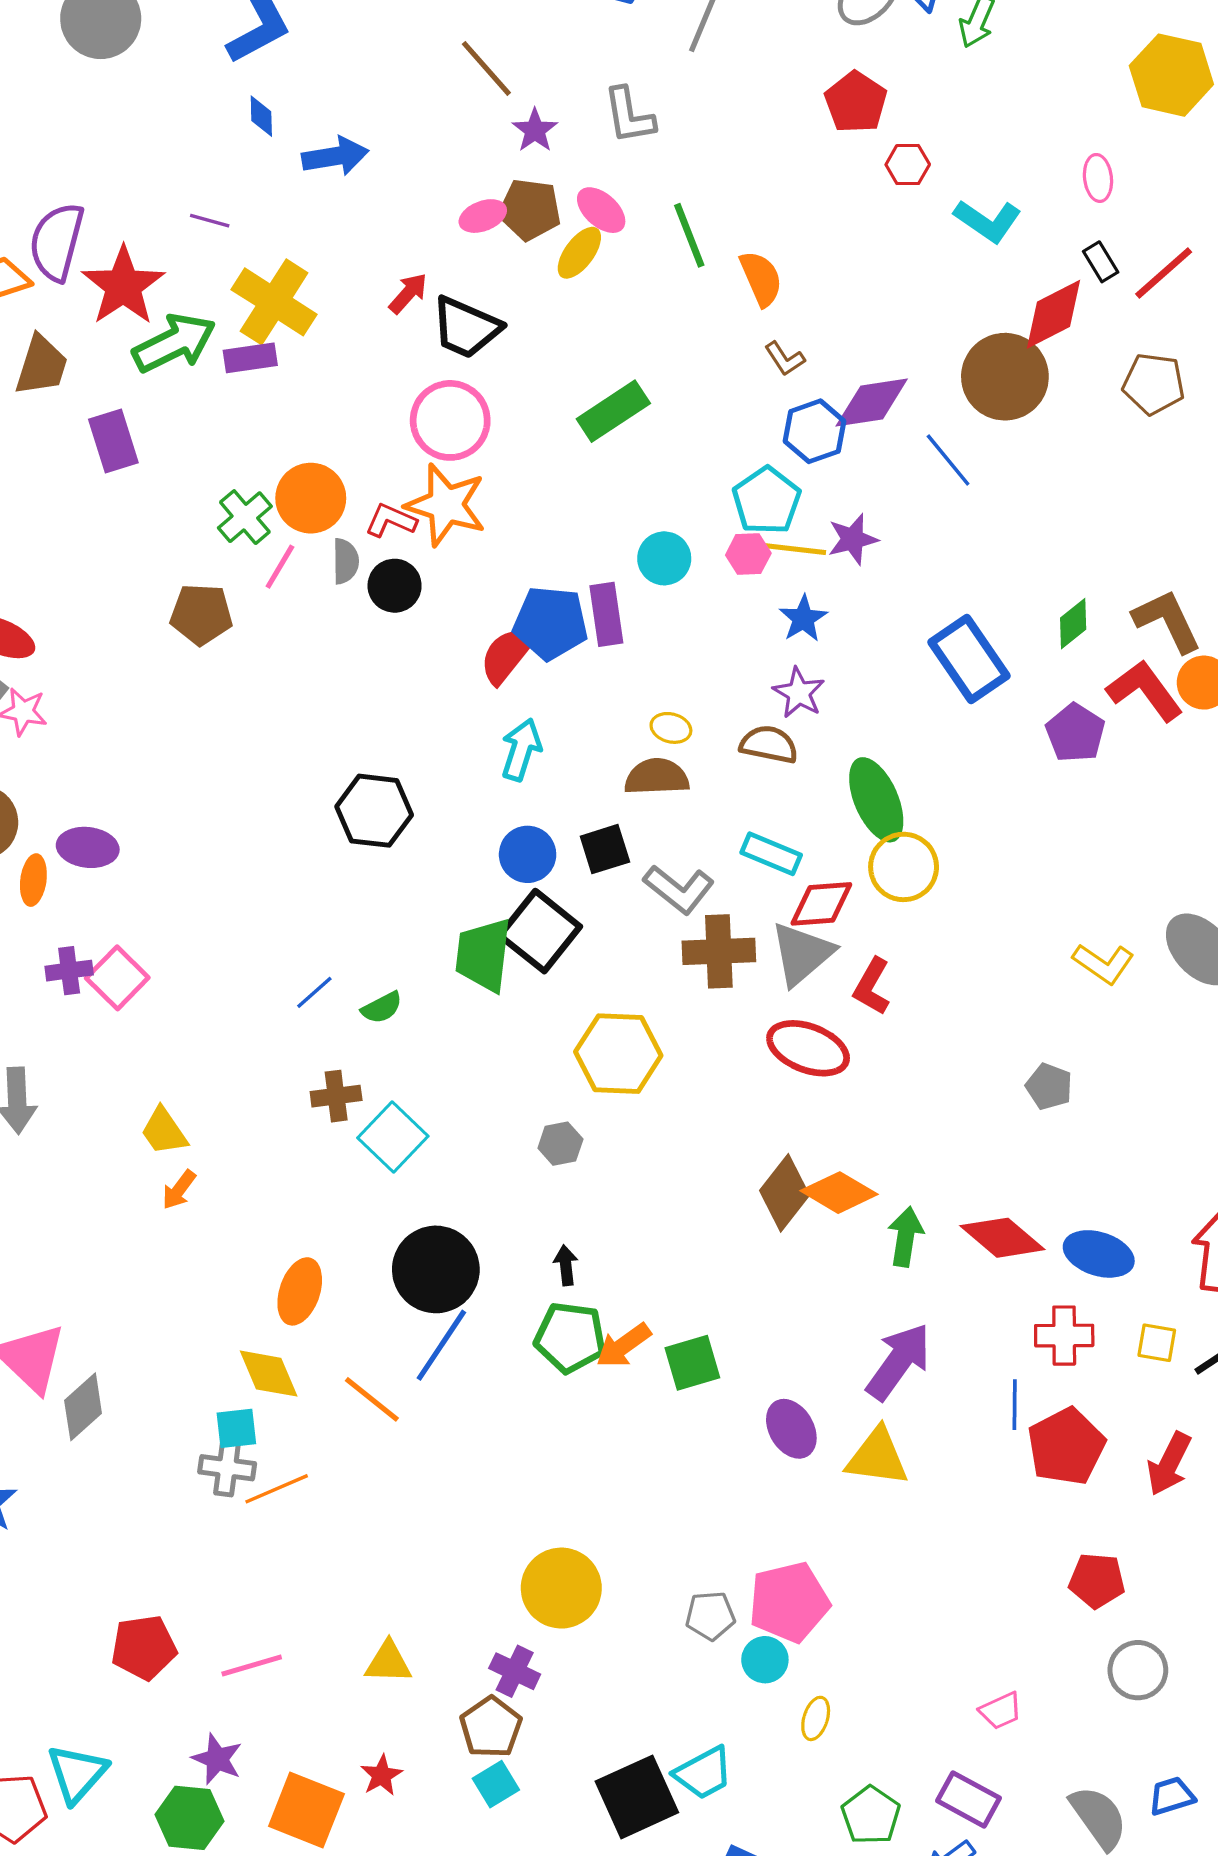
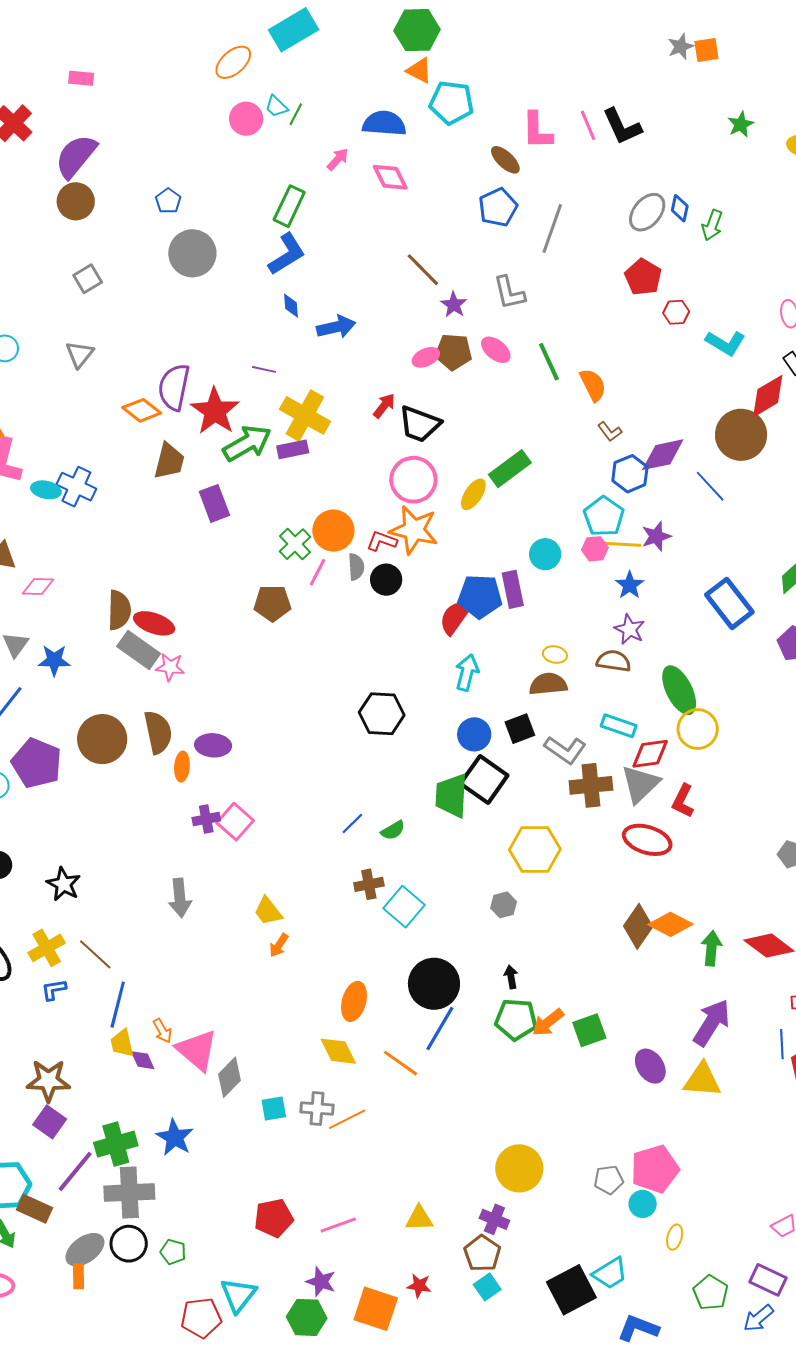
yellow ellipse: (579, 253) -> (473, 494), moved
cyan square: (236, 1428) -> (274, 1108), moved
red star: (381, 1775) -> (419, 1286), turned -30

